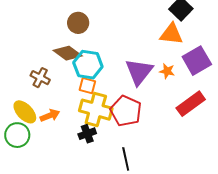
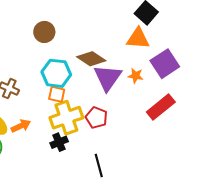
brown diamond: (68, 53) -> (91, 59), moved
yellow cross: (96, 110) -> (66, 118), turned -32
red pentagon: (126, 111) -> (96, 118), size x0.7

